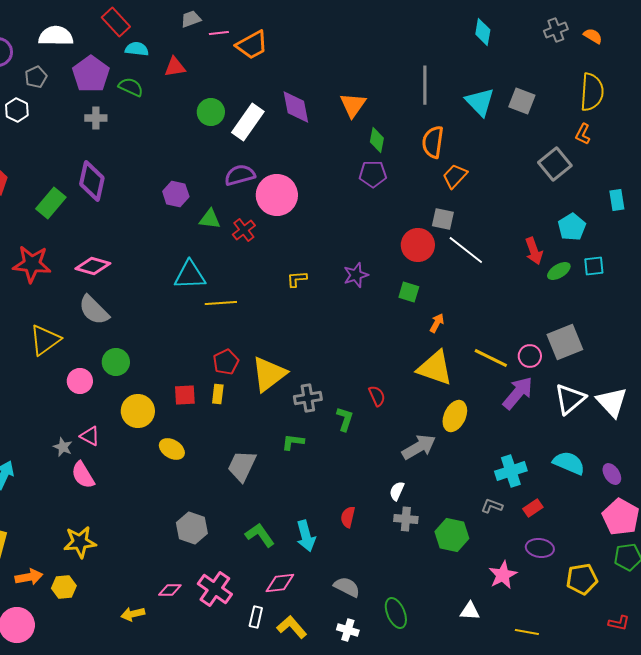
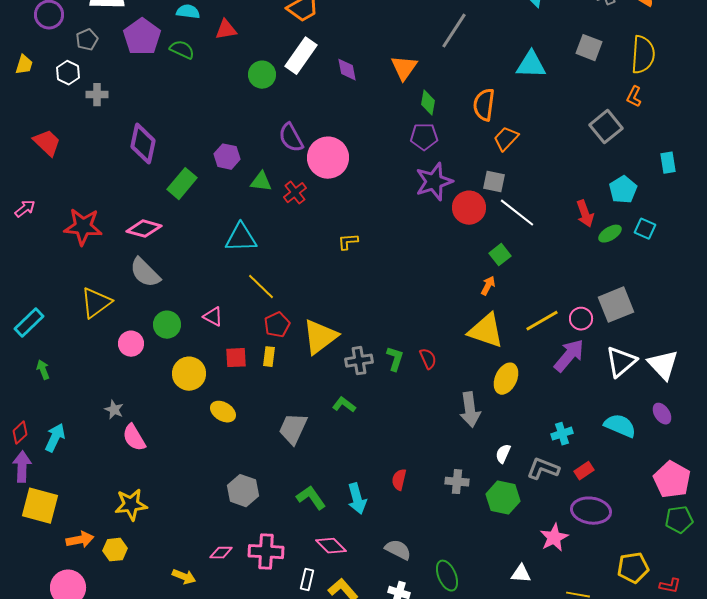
gray line: (425, 85) -> (454, 31), moved, turned 33
gray square: (522, 101) -> (589, 48), moved
cyan triangle: (480, 102) -> (531, 65), turned -44
purple diamond: (296, 107) -> (347, 70), size x0.7
gray cross: (96, 118) -> (97, 95), moved
white rectangle: (248, 122) -> (301, 56), moved
purple semicircle: (240, 175) -> (291, 138), turned -104
green rectangle: (51, 203) -> (182, 184), moved
cyan square: (594, 266) -> (645, 229), turned 30
purple star: (356, 275) -> (434, 182), moved, size x1.5
green square: (409, 292) -> (500, 255), moved, turned 35
yellow line: (221, 303) -> (261, 287), moved, turned 48
yellow line: (491, 358) -> (542, 321), turned -56
green L-shape: (345, 419) -> (395, 359), moved
pink triangle: (90, 436) -> (213, 317), moved
green L-shape: (293, 442) -> (344, 405), turned 30
gray arrow: (419, 447) -> (470, 410), turned 112
cyan cross: (511, 471) -> (562, 434), size x0.7
purple ellipse: (612, 474) -> (662, 414), moved
white semicircle: (397, 491) -> (503, 454), moved
gray L-shape: (492, 506) -> (543, 469), size x1.5
purple ellipse: (540, 548) -> (591, 511), size x1.4
yellow pentagon: (582, 579) -> (633, 568), moved
pink diamond: (280, 583) -> (331, 546), turned 52
pink cross: (215, 589) -> (266, 552), turned -32
yellow arrow: (133, 614) -> (184, 577), turned -145

